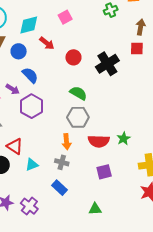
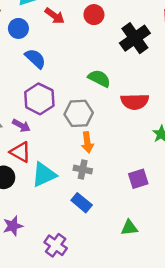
red circle: (73, 57) -> (94, 15), moved
purple arrow: (13, 89) -> (21, 126), moved
gray hexagon: (78, 117) -> (79, 113), moved
red semicircle: (99, 141) -> (135, 102), moved
cyan triangle: (32, 165) -> (44, 175), size x1.5
purple cross: (29, 206) -> (56, 245), moved

